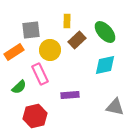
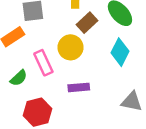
yellow circle: (50, 50) -> (71, 47), moved
cyan diamond: (105, 65) -> (120, 52), turned -50

